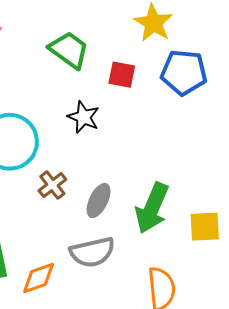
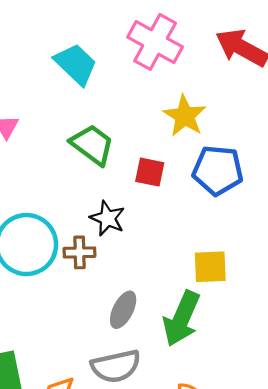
brown cross: (52, 185) -> (79, 252), moved, turned 36
yellow square: (205, 227) -> (210, 267), moved

